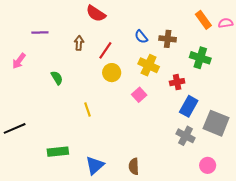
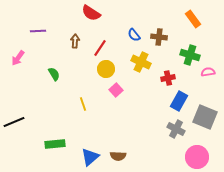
pink semicircle: (226, 23) -> (208, 72), moved
pink square: (139, 95) -> (116, 90), moved
pink circle: (208, 165) -> (197, 157), size x1.5
brown semicircle: (134, 166) -> (118, 156), moved, turned -84

